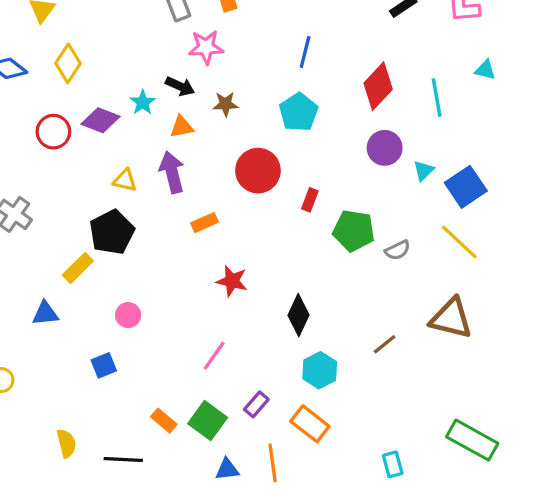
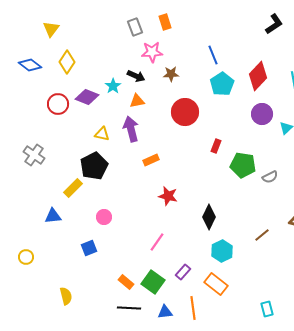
blue line: (305, 52) -> (213, 55), turned -36
brown star: (225, 104) -> (171, 74), moved
cyan pentagon: (299, 112) -> (222, 84), moved
red circle: (258, 171) -> (185, 112), moved
black line: (123, 460) -> (129, 308), moved

